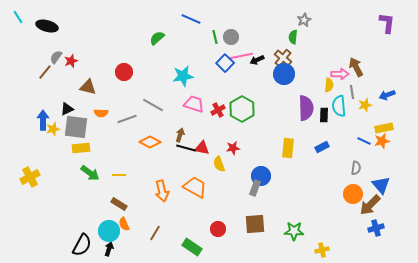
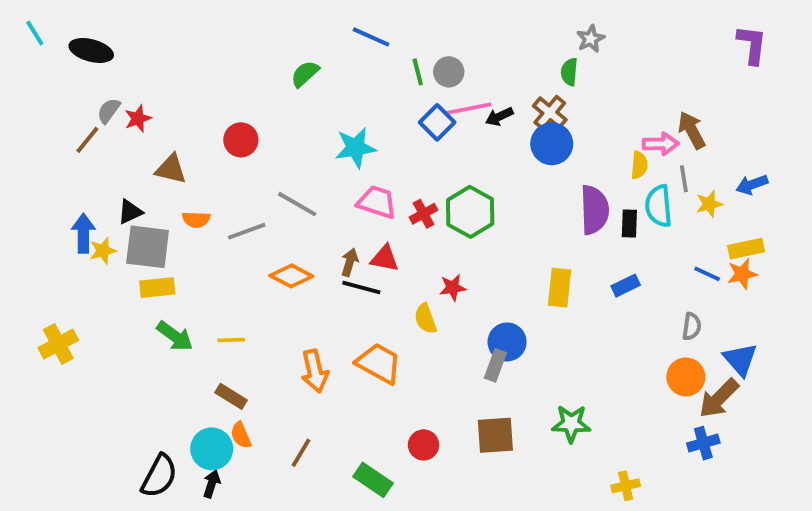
red triangle: (202, 148) -> (385, 258), moved
blue cross: (376, 228) -> (703, 443), moved
green star: (294, 231) -> (571, 424), moved

